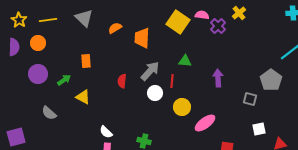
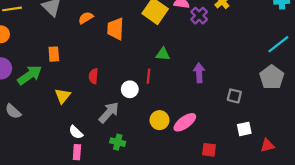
gray arrow: (150, 71) -> (109, 112), moved
green arrow: (64, 80) -> (30, 75), size x1.6
gray pentagon: (271, 80) -> (272, 77), moved
yellow triangle: (83, 97) -> (63, 96), moved, turned 42
yellow circle: (182, 107) -> (159, 120), moved

